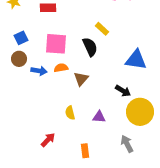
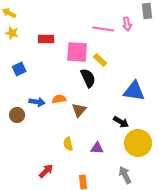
pink square: (56, 44) -> (77, 52), moved
brown circle: (19, 59) -> (17, 115), moved

